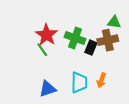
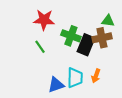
red star: (46, 35) -> (44, 20), moved, turned -30
black rectangle: (91, 48) -> (86, 45), size x1.5
blue triangle: (48, 89) -> (56, 85), moved

